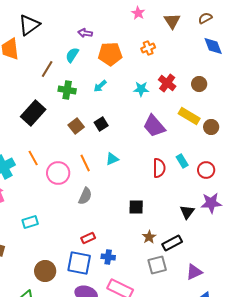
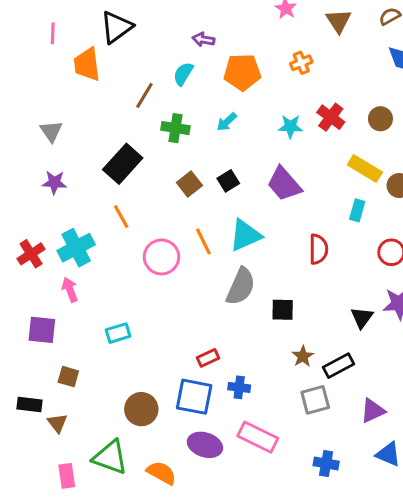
purple trapezoid: (154, 126) -> (284, 184), moved
orange line: (33, 158) -> (121, 217), moved
cyan triangle: (112, 159) -> (245, 235), size x1.6
cyan rectangle: (182, 161) -> (357, 210), moved, turned 48
gray semicircle: (85, 196) -> (241, 286), moved, size x1.4

